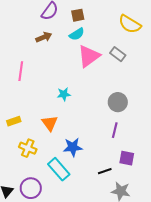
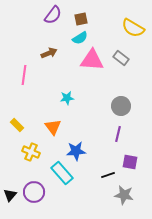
brown arrow: (44, 37) -> (49, 53), moved
pink triangle: (89, 56) -> (92, 60), turned 40
yellow rectangle: (14, 121) -> (17, 125), turned 64

